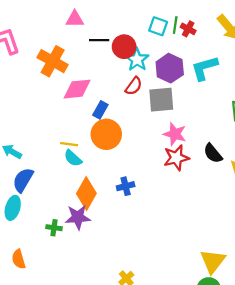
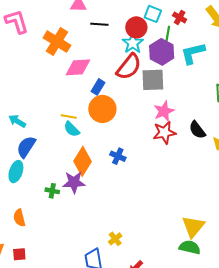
green line: (175, 25) -> (168, 34), moved
red circle: (124, 47) -> (136, 27), moved
red semicircle: (134, 86) -> (129, 67), size x1.6
pink star: (175, 134) -> (164, 111), turned 30
blue cross: (126, 186) -> (118, 156), turned 35

